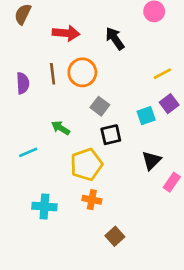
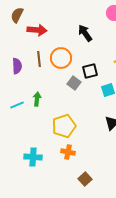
red arrow: (66, 33) -> (37, 30), moved
green arrow: (61, 128) -> (37, 99), moved, turned 64
black square: (111, 135) -> (90, 71), moved
cyan line: (28, 152) -> (17, 105), moved

